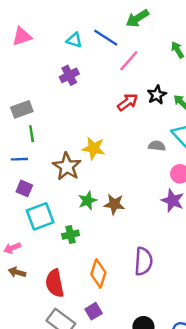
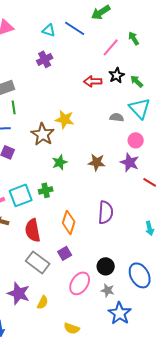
pink line: (129, 61) -> (111, 47), moved
red arrow: (128, 102) -> (93, 81), turned -144
brown star: (114, 204) -> (97, 162), moved
cyan square: (40, 216) -> (21, 195), moved

